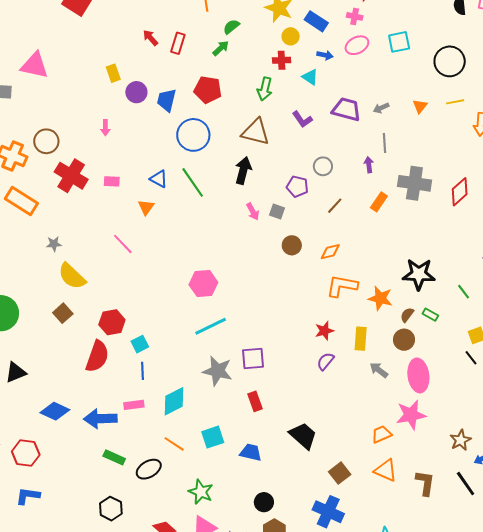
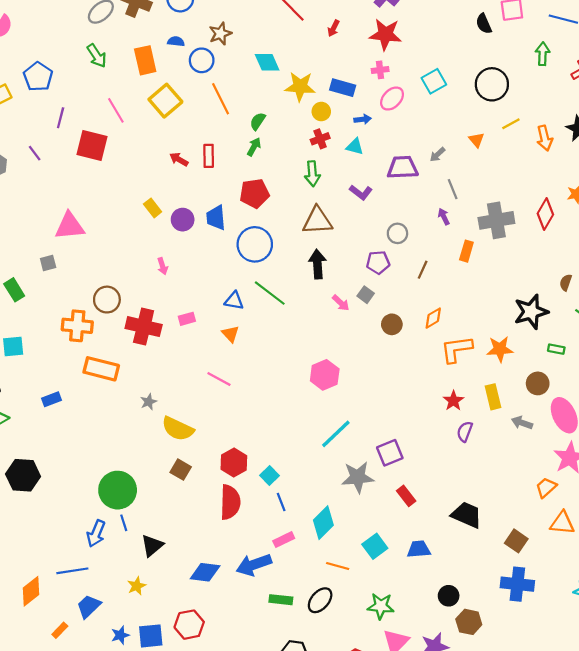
gray square: (277, 211) -> (366, 295), turned 35
pink hexagon: (203, 284) -> (325, 375), moved
brown semicircle: (407, 315) -> (566, 283), moved

